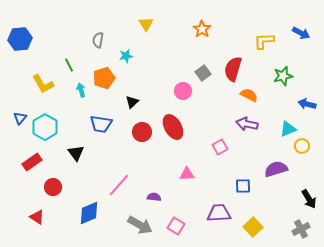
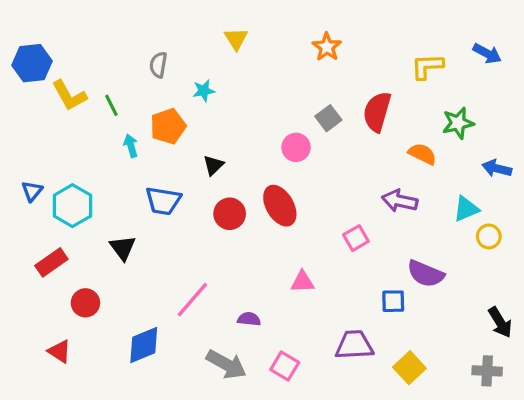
yellow L-shape: (43, 84) -> (69, 96), moved
orange semicircle: (249, 95) -> (422, 154), moved
purple semicircle: (276, 169) -> (426, 274), moved, turned -140
gray cross: (301, 229) -> (487, 371), turned 30

